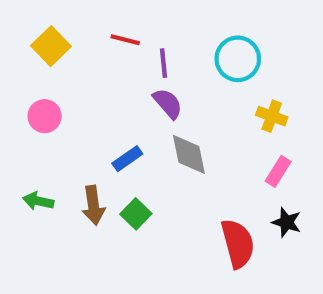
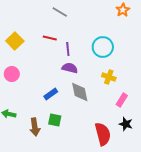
purple semicircle: (168, 103) -> (70, 68), turned -35
yellow cross: (272, 116) -> (109, 77), moved
brown arrow: (93, 205) -> (35, 127), moved
green square: (136, 214) -> (55, 120), turned -32

